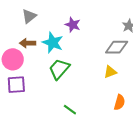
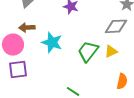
cyan star: (53, 43) -> (52, 42), moved
green trapezoid: (59, 69) -> (88, 51), moved

